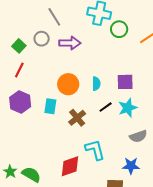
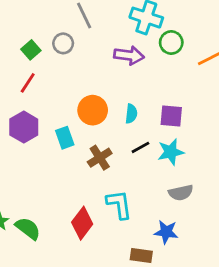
purple arrow: (70, 43) -> (129, 55), moved
cyan rectangle: (50, 106) -> (65, 138), turned -35
red diamond: (70, 166) -> (82, 223), turned -40

